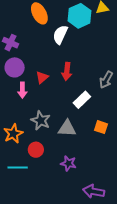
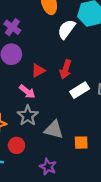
pink arrow: (22, 90) -> (27, 92), moved, turned -63
white rectangle: (82, 100) -> (80, 90), moved
orange square: (101, 127) -> (81, 143), moved, turned -32

